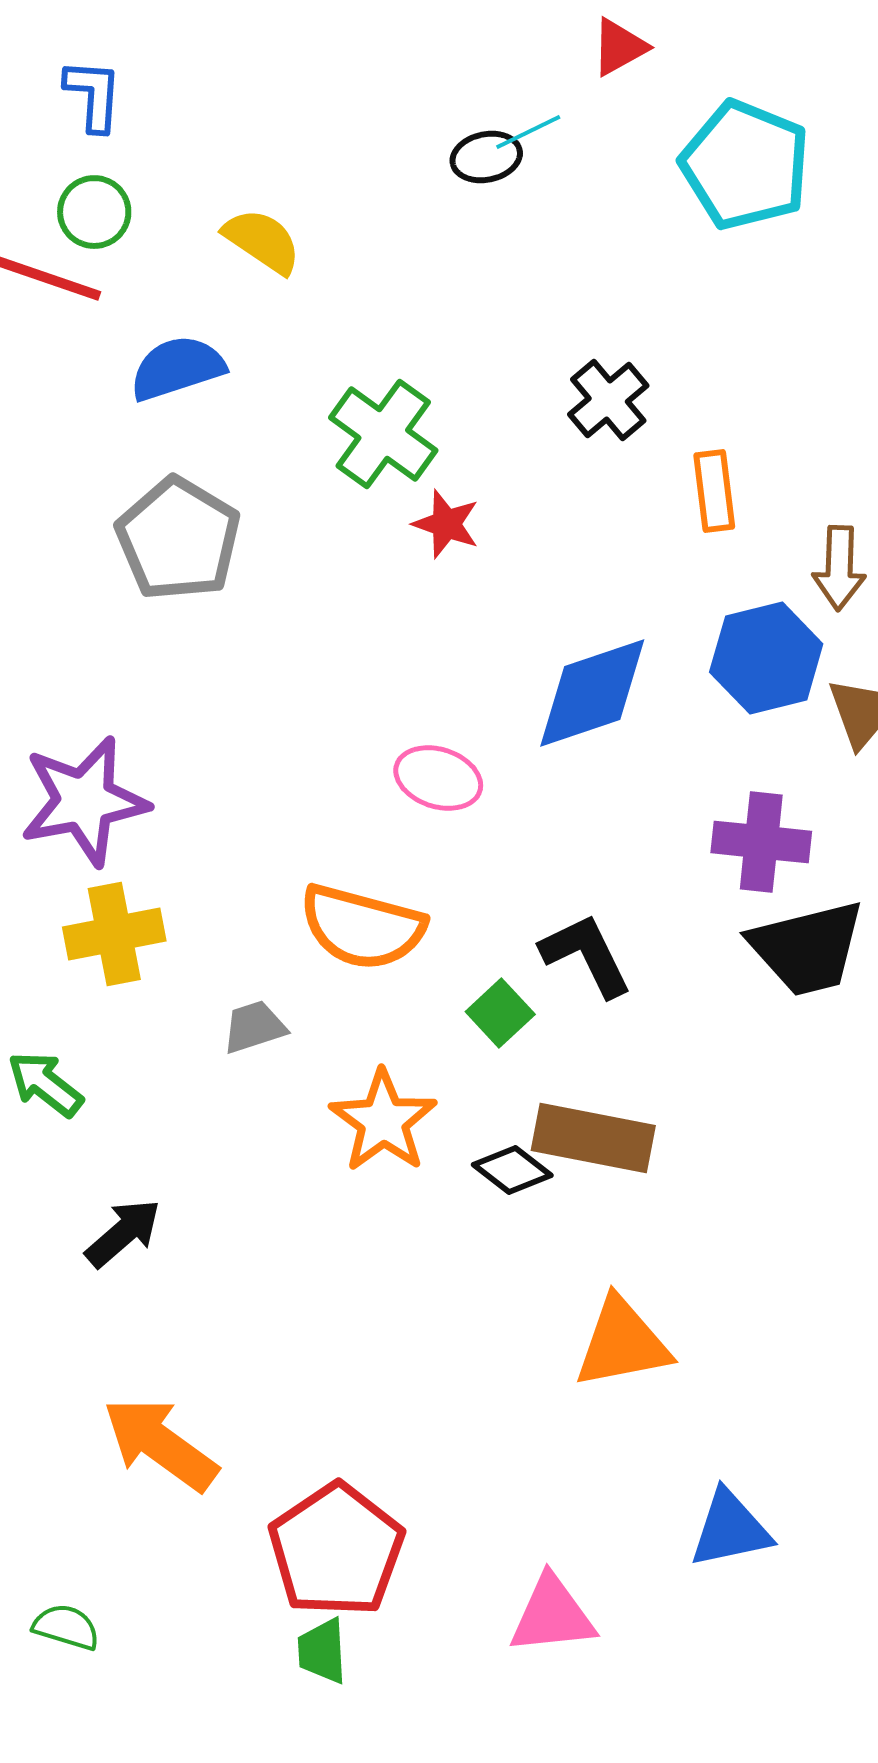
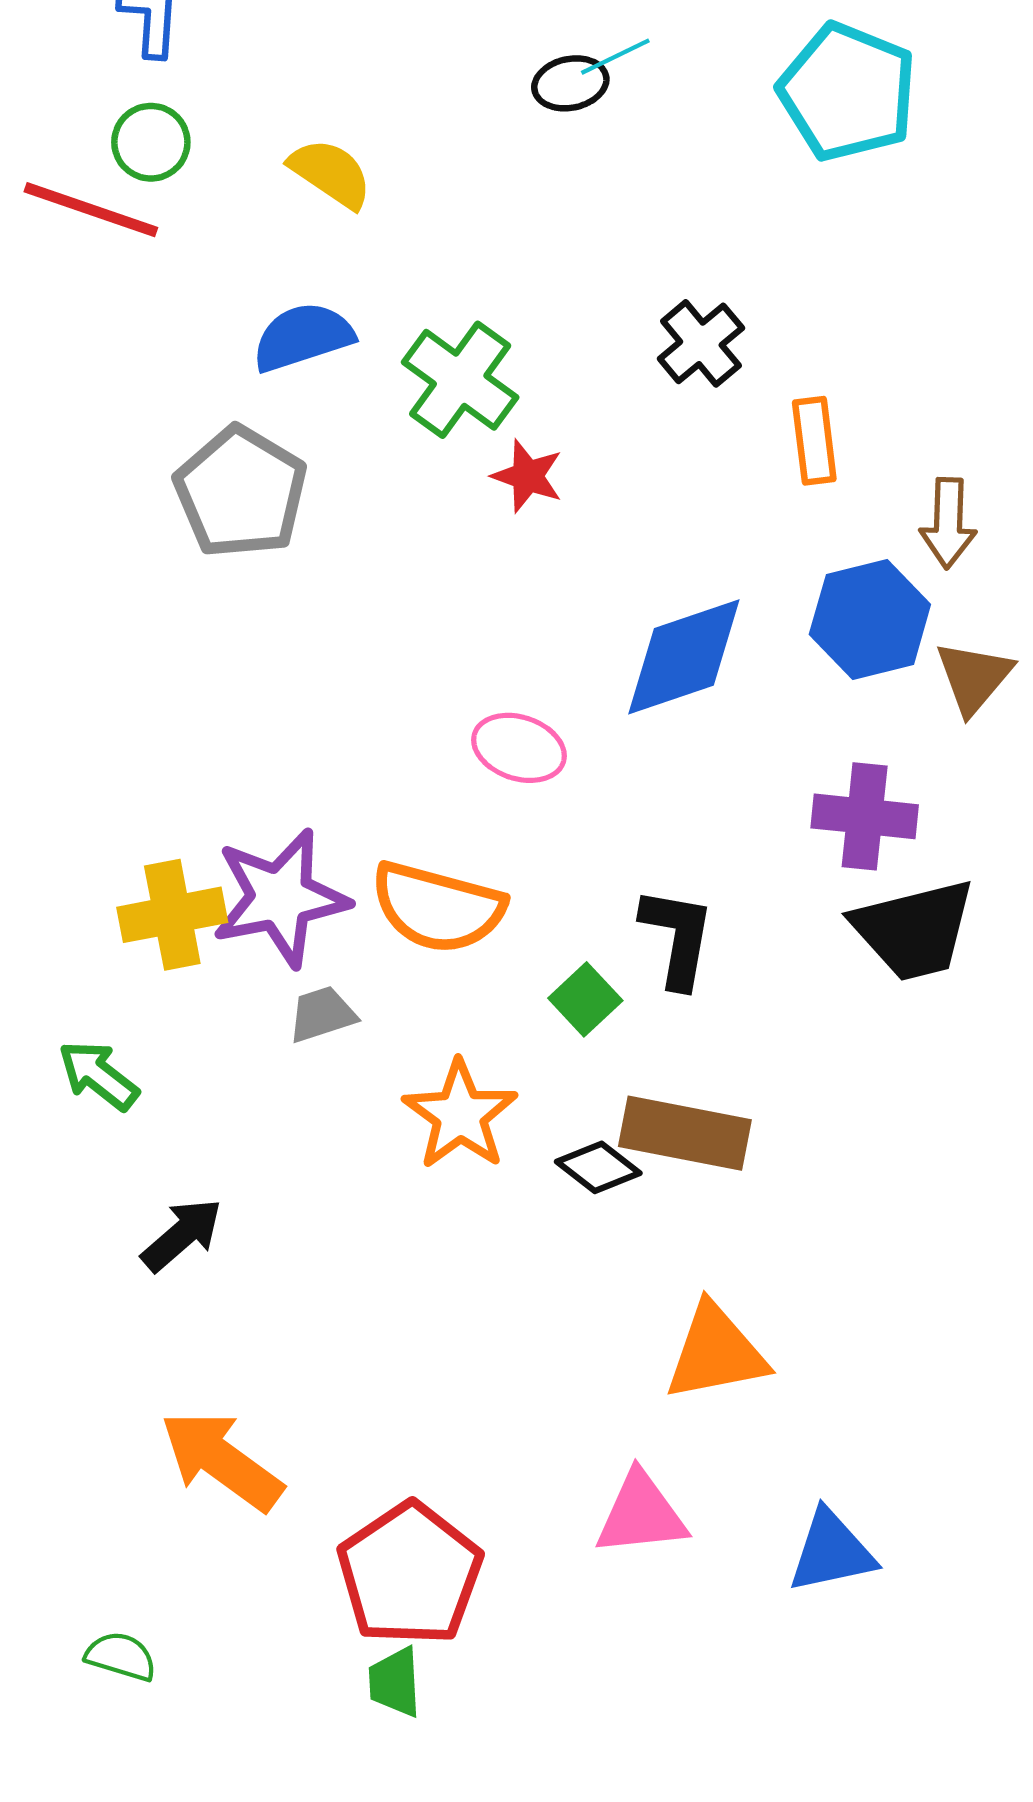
blue semicircle: (177, 368) -> (303, 337), moved
purple star: (84, 801) -> (280, 898), moved
black L-shape: (586, 955) -> (677, 937), turned 36
pink triangle: (552, 1615) -> (641, 1514), moved

